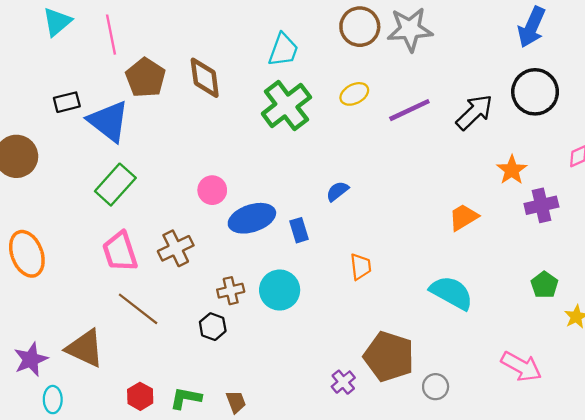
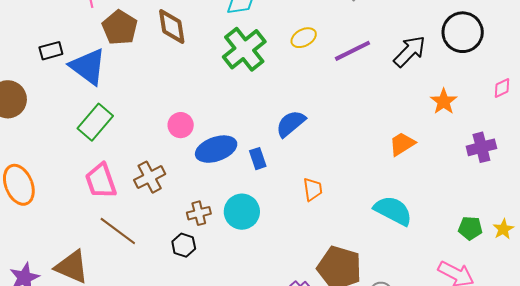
blue semicircle: (337, 191) -> (291, 124), size x1.5
purple cross: (541, 205) -> (481, 147), moved
green pentagon: (544, 285) -> (470, 228), moved, turned -30

